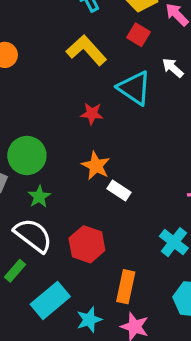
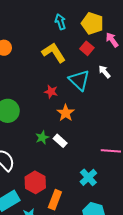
orange star: (96, 166) -> (66, 113), moved
green star: (39, 197) -> (42, 137), moved
red hexagon: (87, 244) -> (35, 182), moved

